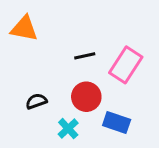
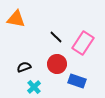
black line: (85, 56) -> (56, 37), turned 56
cyan cross: (68, 129) -> (34, 87), moved

